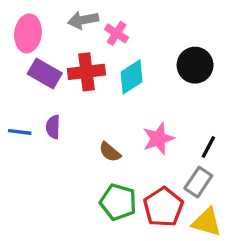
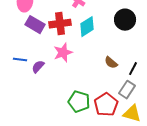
purple semicircle: (53, 127) -> (38, 67), moved, turned 40
pink star: (158, 139) -> (63, 53), moved
brown semicircle: (110, 152) -> (111, 63), moved

